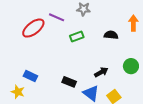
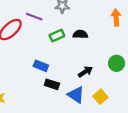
black semicircle: (111, 35) -> (80, 34), moved
blue rectangle: (30, 76) -> (41, 66), moved

